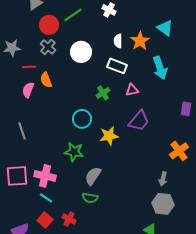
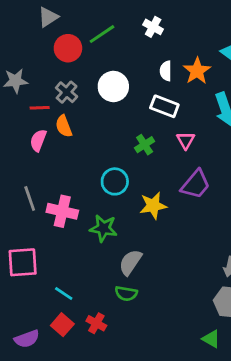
gray cross: (48, 47) -> (67, 92), moved
pink triangle: (132, 90) -> (186, 140), turned -48
pink cross: (45, 176) -> (62, 211), moved

